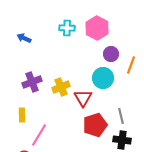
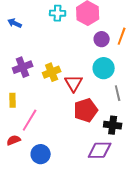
orange line: (131, 65) -> (122, 36), moved
cyan circle: (103, 78) -> (104, 68), moved
gray line: (121, 116) -> (118, 93), moved

